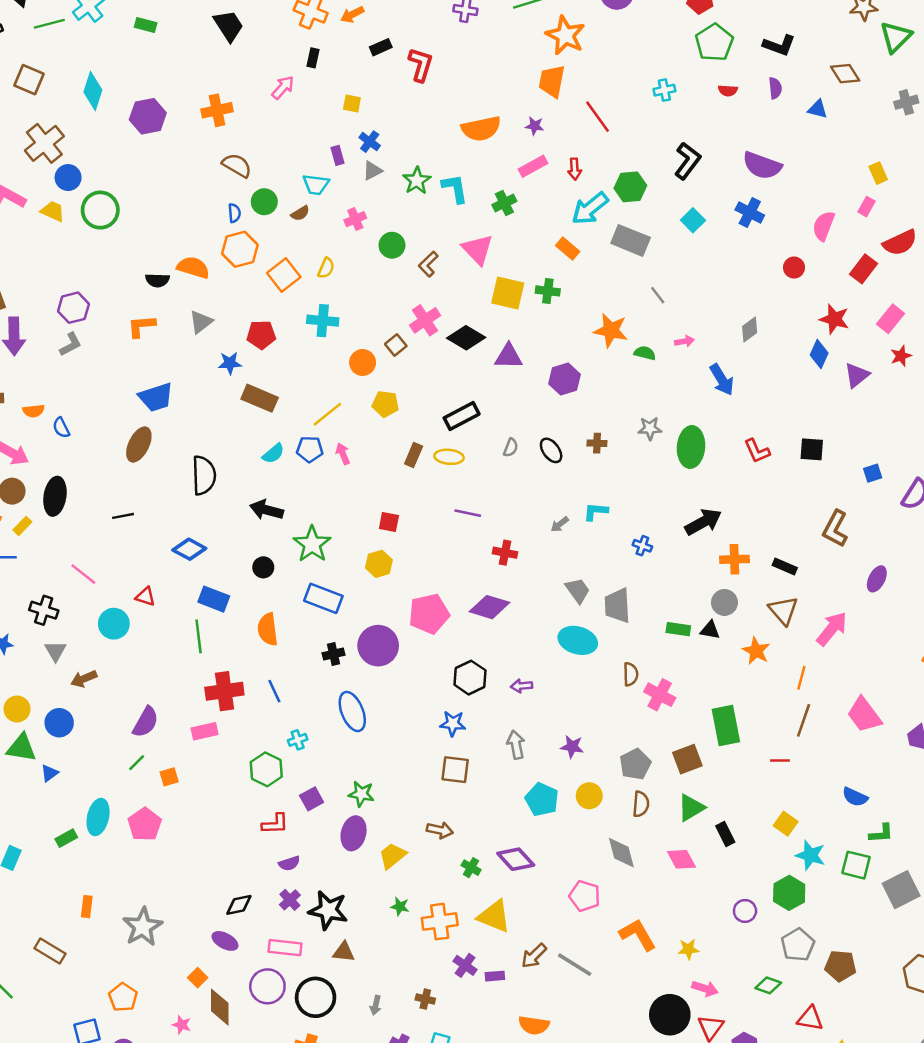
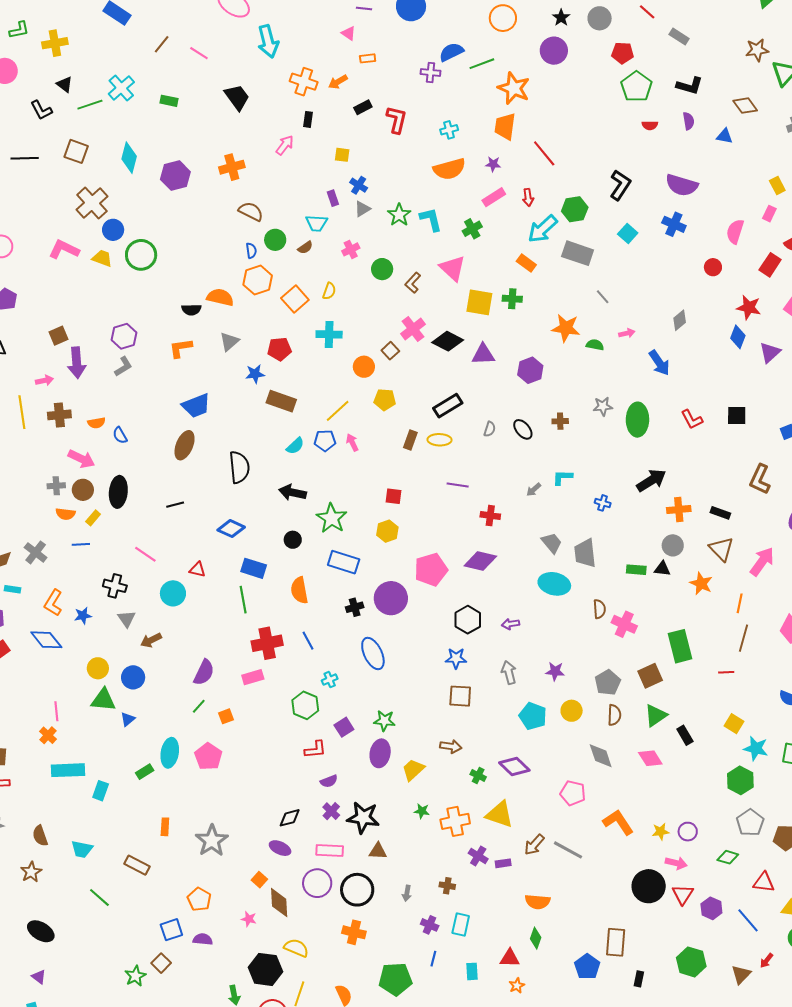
cyan cross: (664, 90) -> (449, 130), moved
purple circle: (745, 911) -> (688, 832), moved

